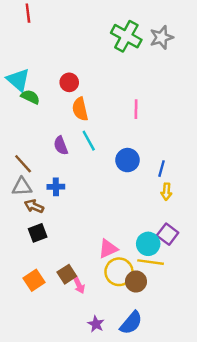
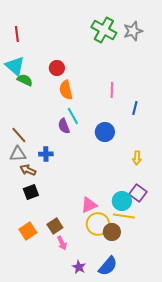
red line: (28, 13) -> (17, 34), moved
purple semicircle: (61, 145) -> (64, 126), moved
blue line: (161, 169) -> (135, 108), moved
pink arrow: (79, 285) -> (62, 243), moved

